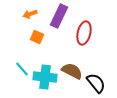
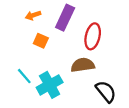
brown semicircle: (72, 71) -> (83, 65), moved, turned -35
cyan cross: (45, 77) -> (50, 85), turned -35

